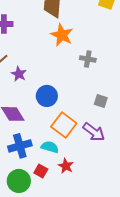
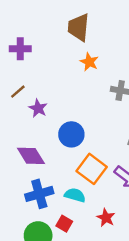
orange star: (62, 35) -> (89, 62), size x0.7
red star: (66, 166) -> (106, 218), moved

